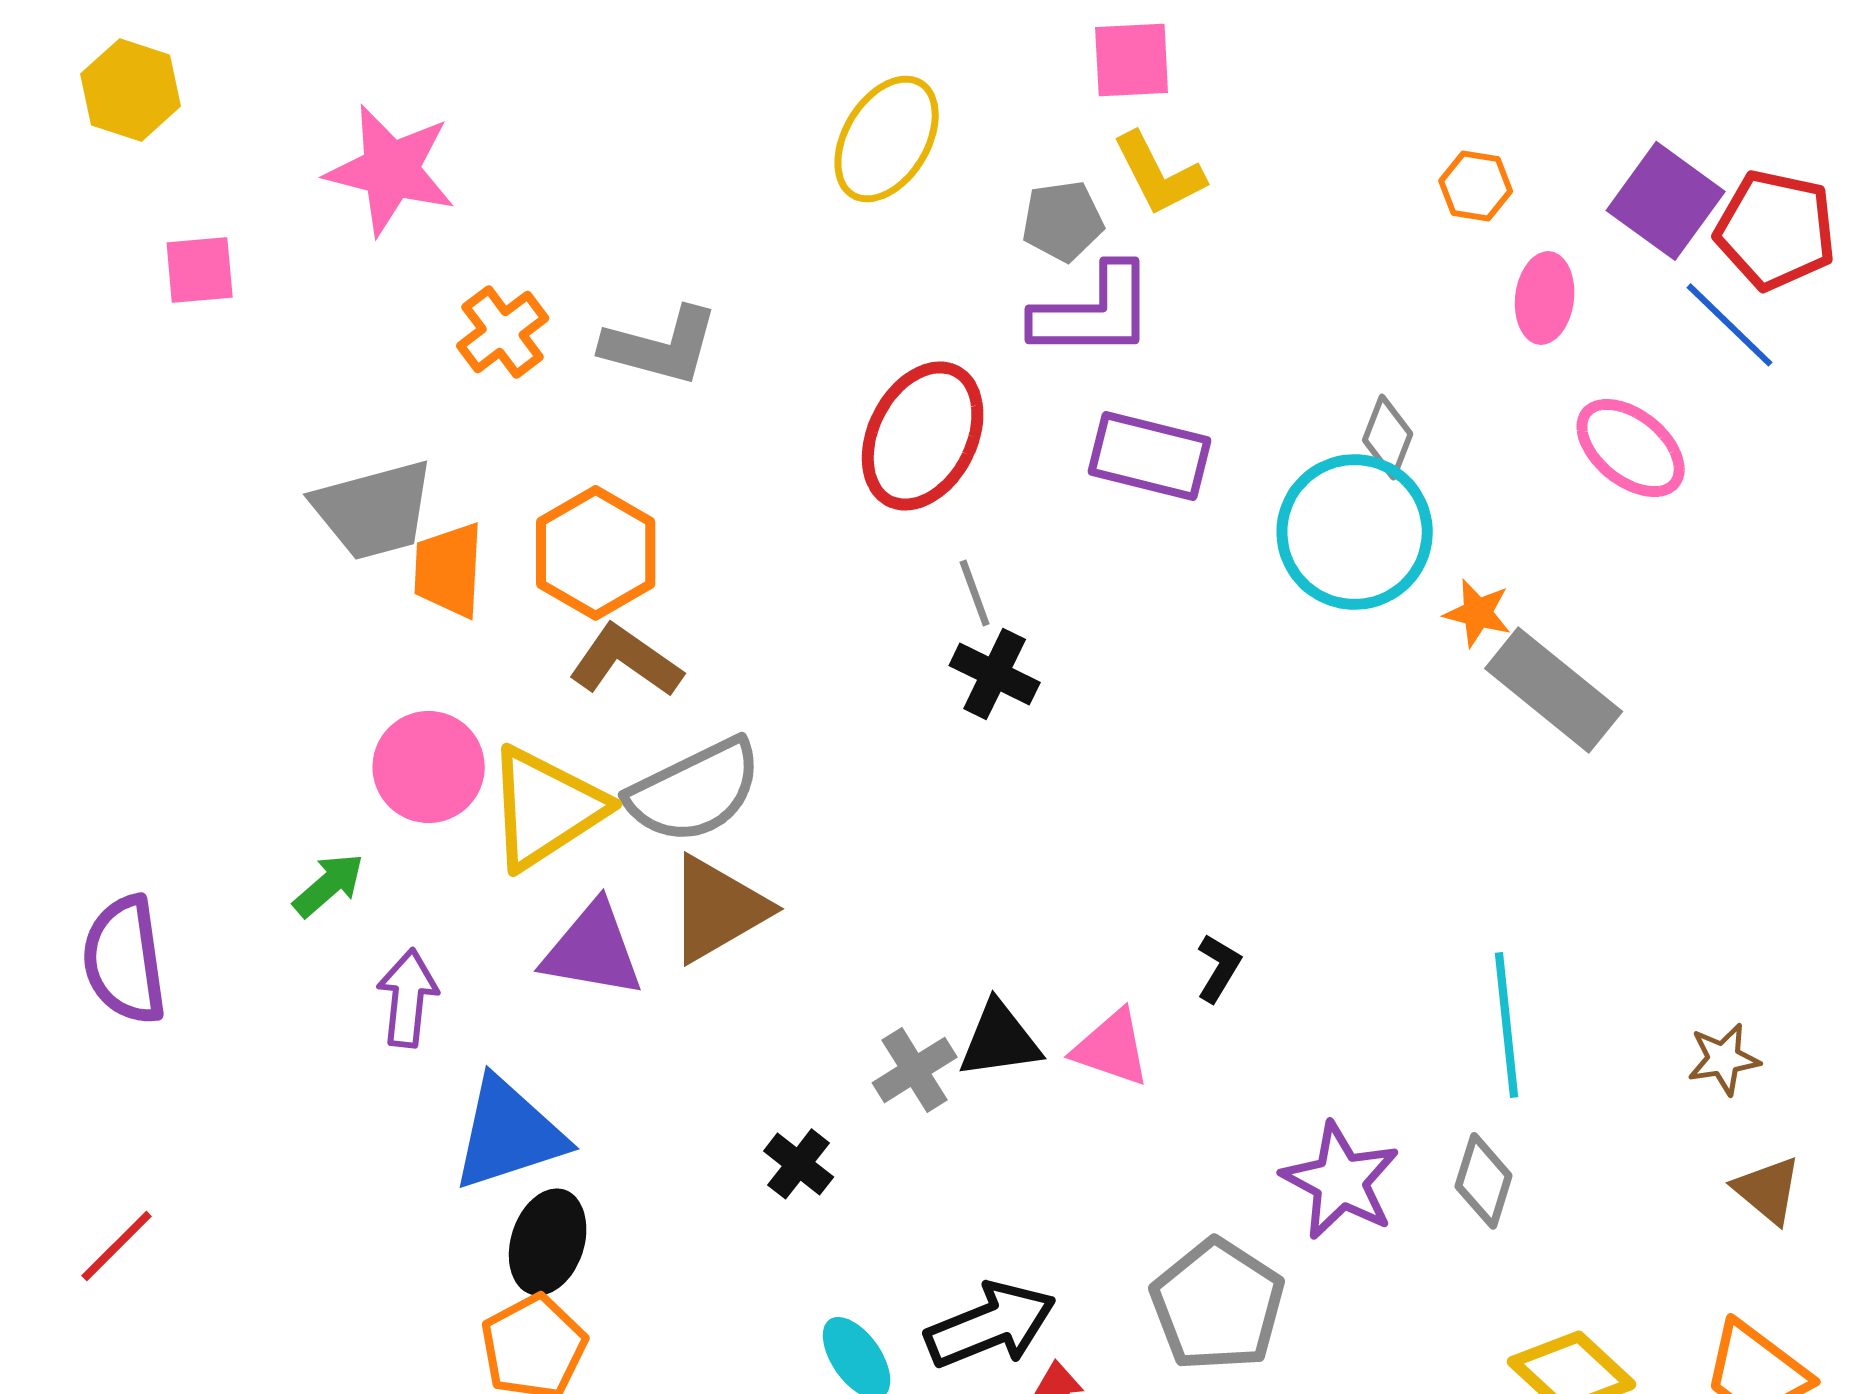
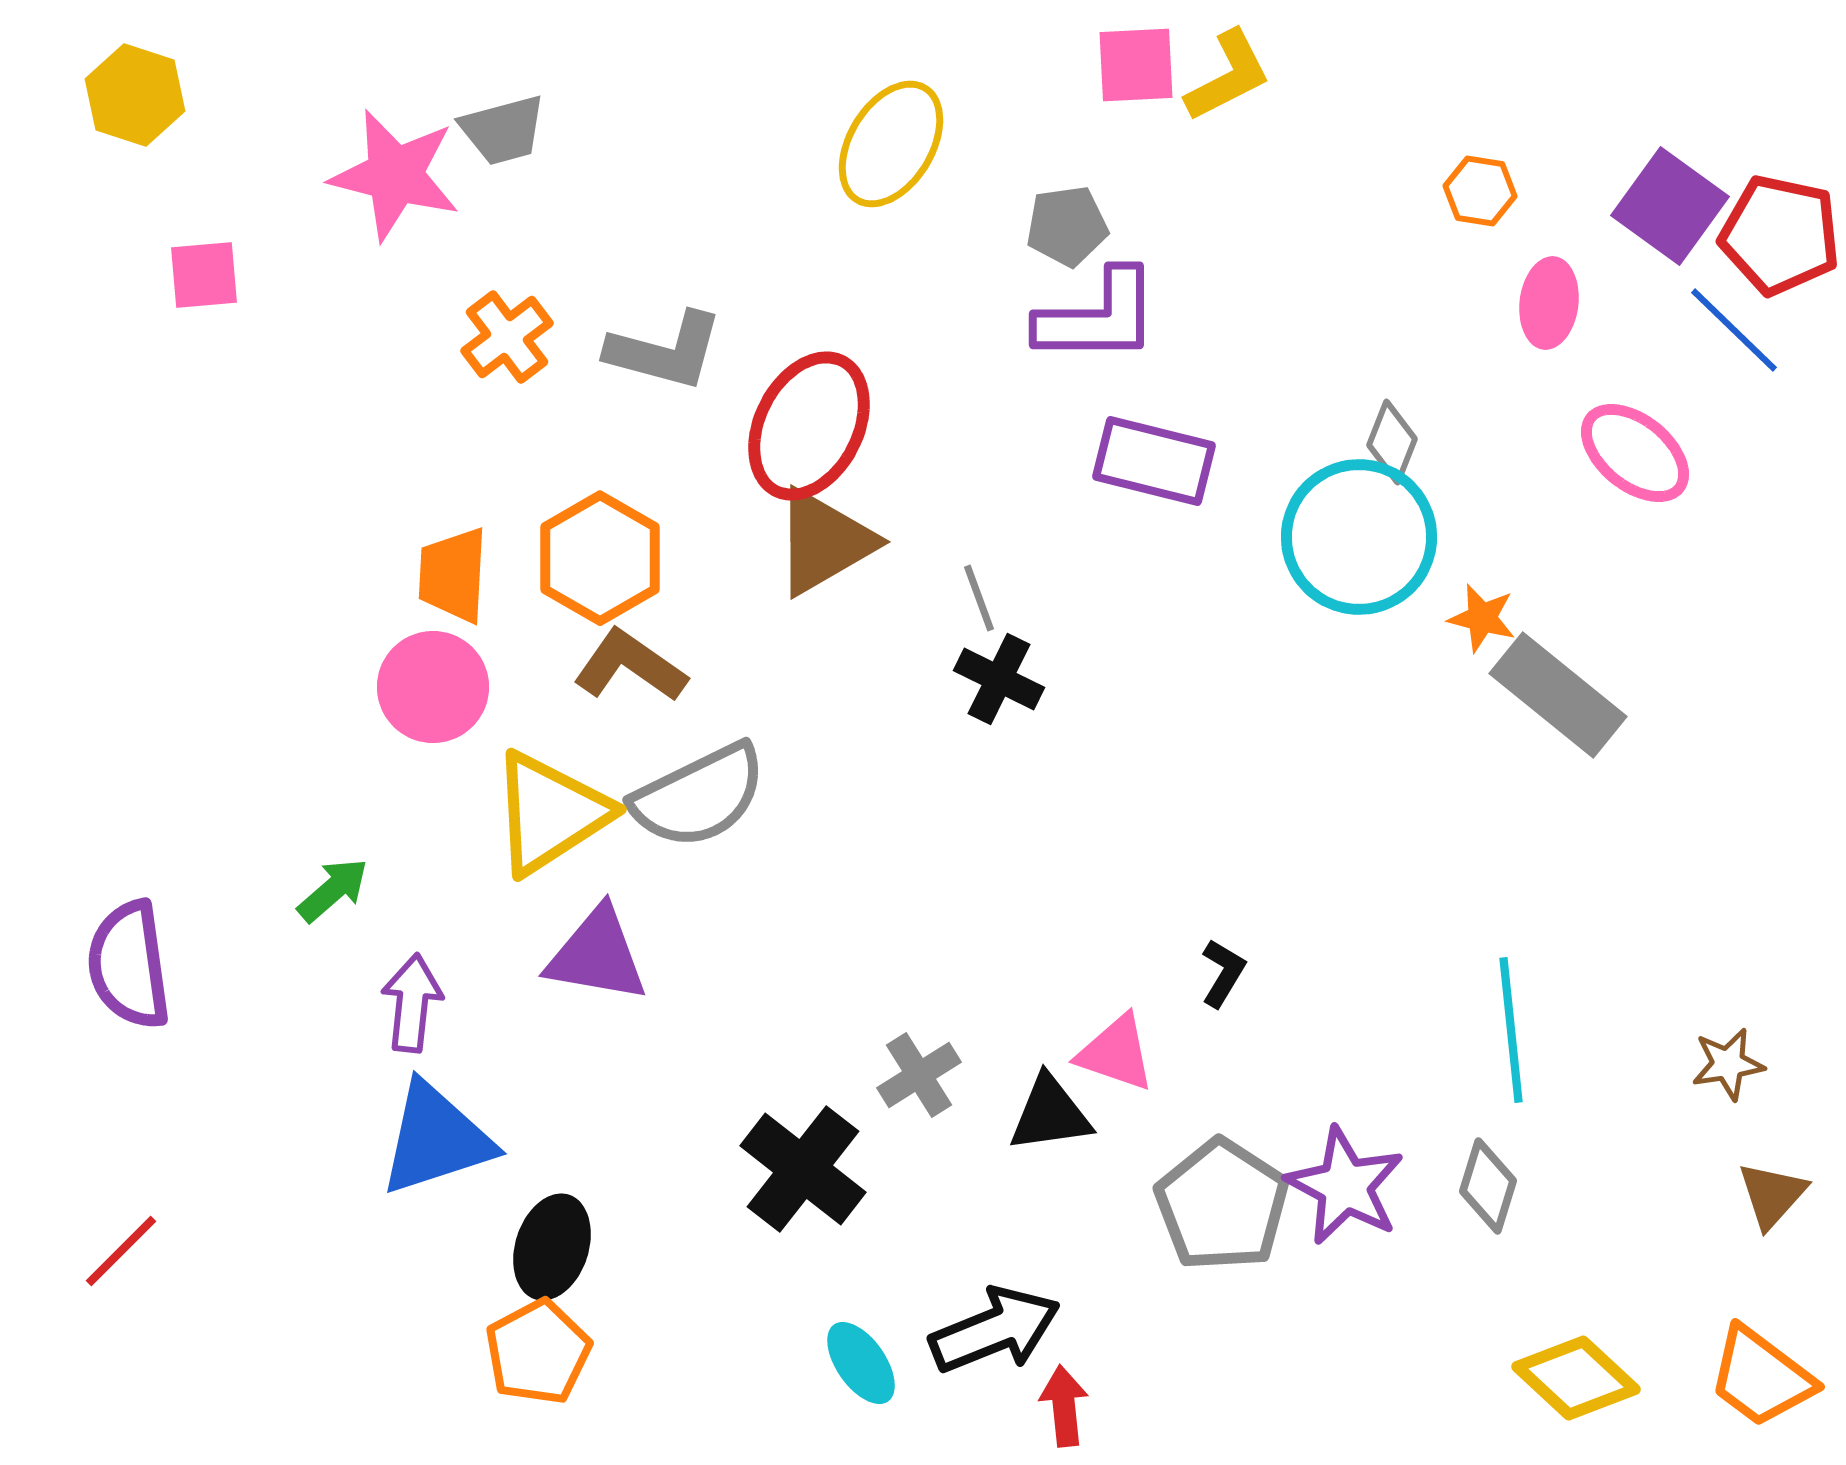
yellow L-shape: (1159, 174) -> (1228, 76), moved, turned -90
red ellipse: (923, 436) -> (809, 426), moved
gray trapezoid: (374, 510) -> (503, 130), moved, size x0.7
pink circle: (429, 767) -> (433, 687), moved
brown triangle: (718, 909) -> (824, 542), moved
black triangle: (1000, 1040) -> (1050, 1114), moved
blue triangle: (509, 1134) -> (436, 1139), moved
black cross: (799, 1164) -> (803, 1169), size x1.8
brown triangle: (1768, 1190) -> (1772, 1195), turned 32
gray pentagon: (1218, 1305) -> (1222, 1205), moved

